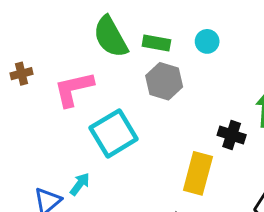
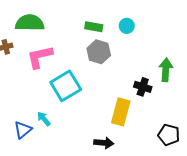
green semicircle: (110, 37) -> (30, 23), moved, turned 120
cyan arrow: (80, 184) -> (44, 119), turned -77

